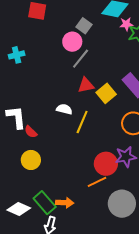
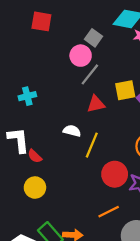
cyan cross: (17, 55) -> (27, 96), moved
yellow square: (106, 93) -> (125, 90), moved, turned 30
red circle: (106, 164) -> (115, 174), moved

